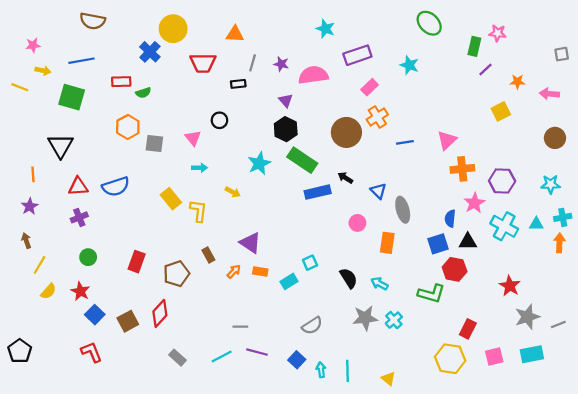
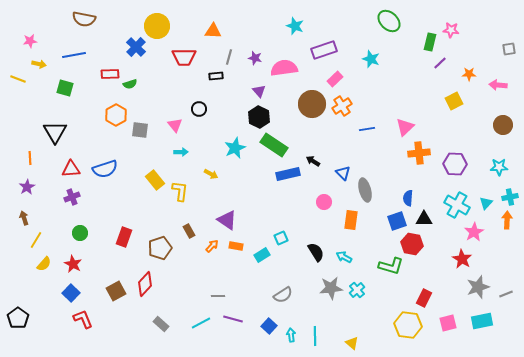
green square: (72, 97) -> (65, 88), size x0.7
brown circle: (346, 132) -> (312, 104), moved
pink star: (474, 203) -> (474, 232), moved
cyan triangle: (536, 224) -> (486, 203), turned -48
blue square: (95, 315) -> (71, 293), moved

